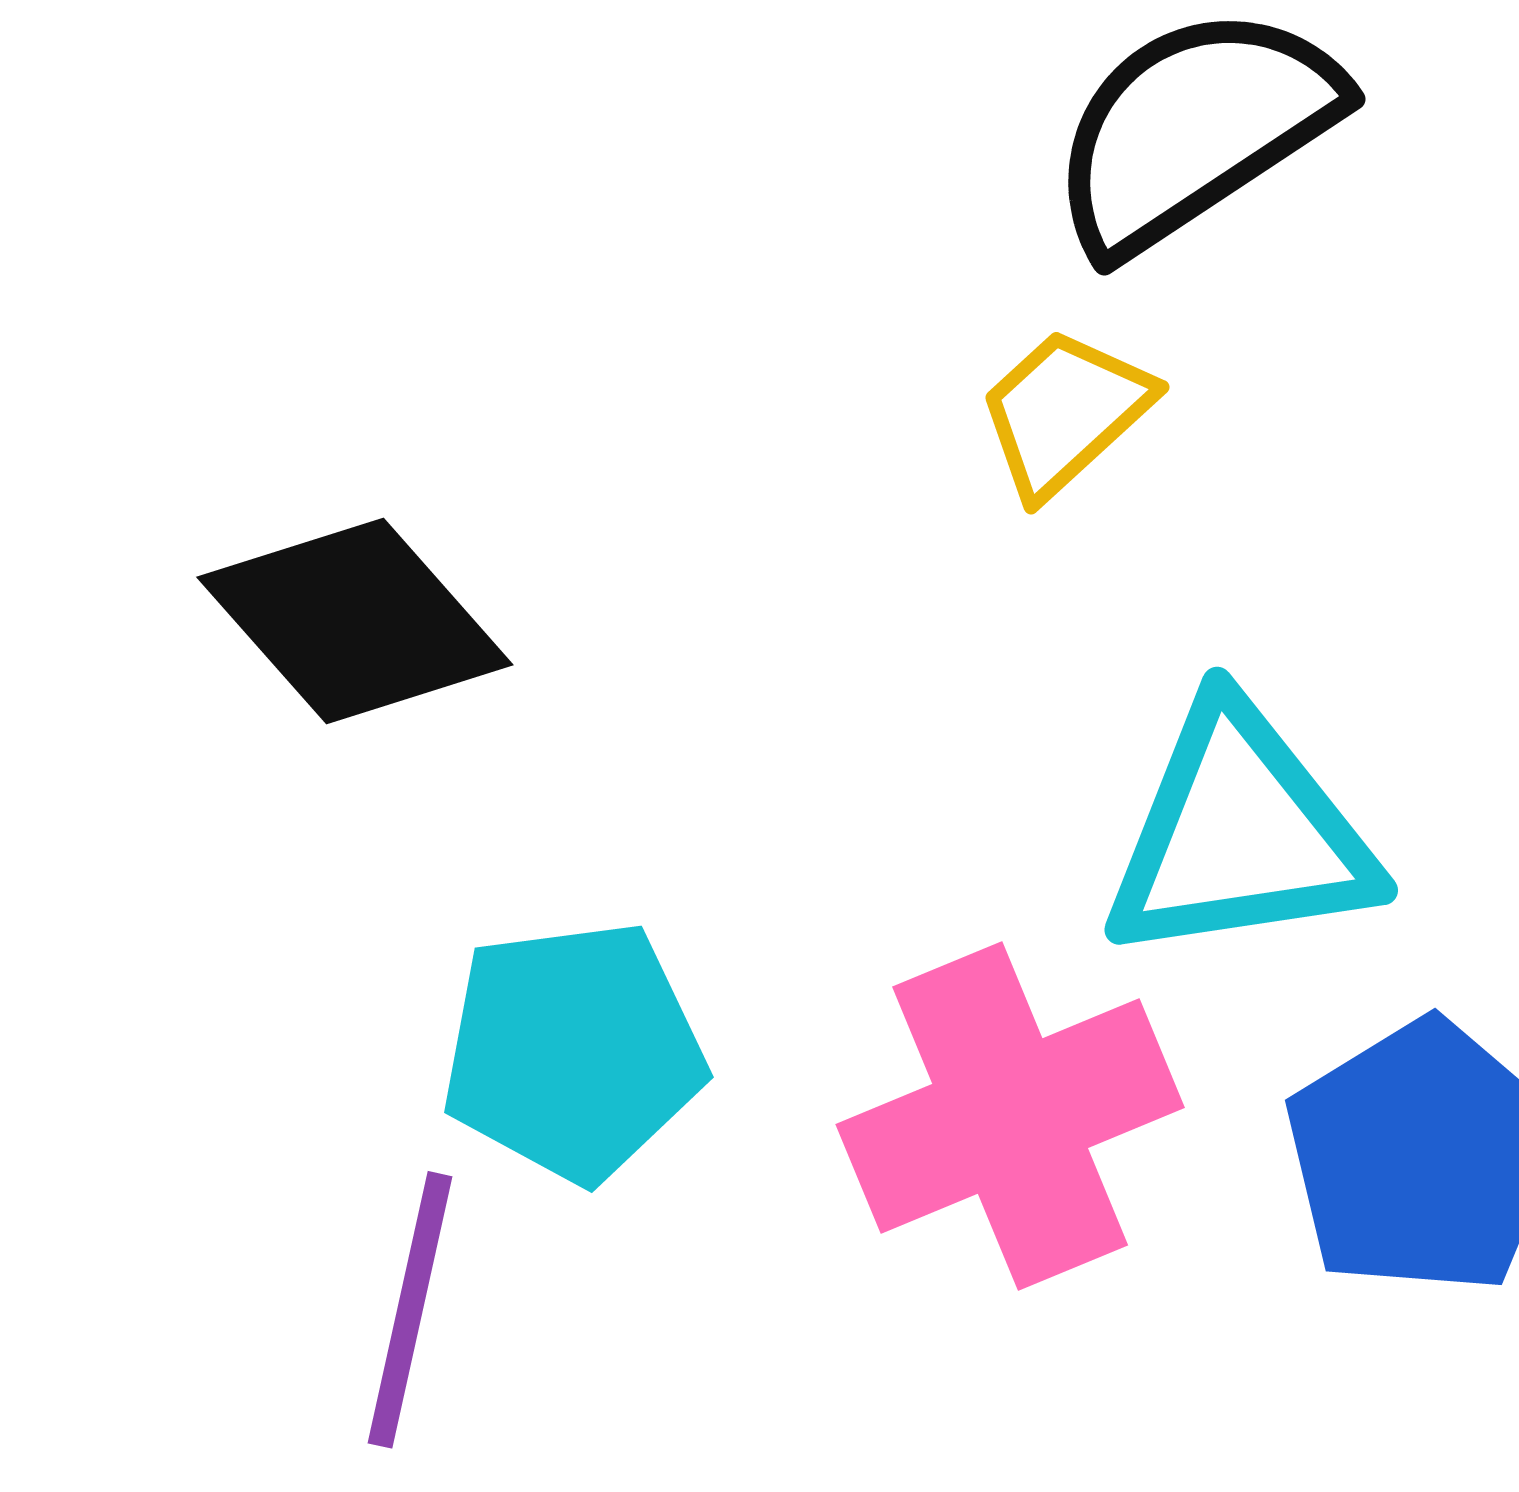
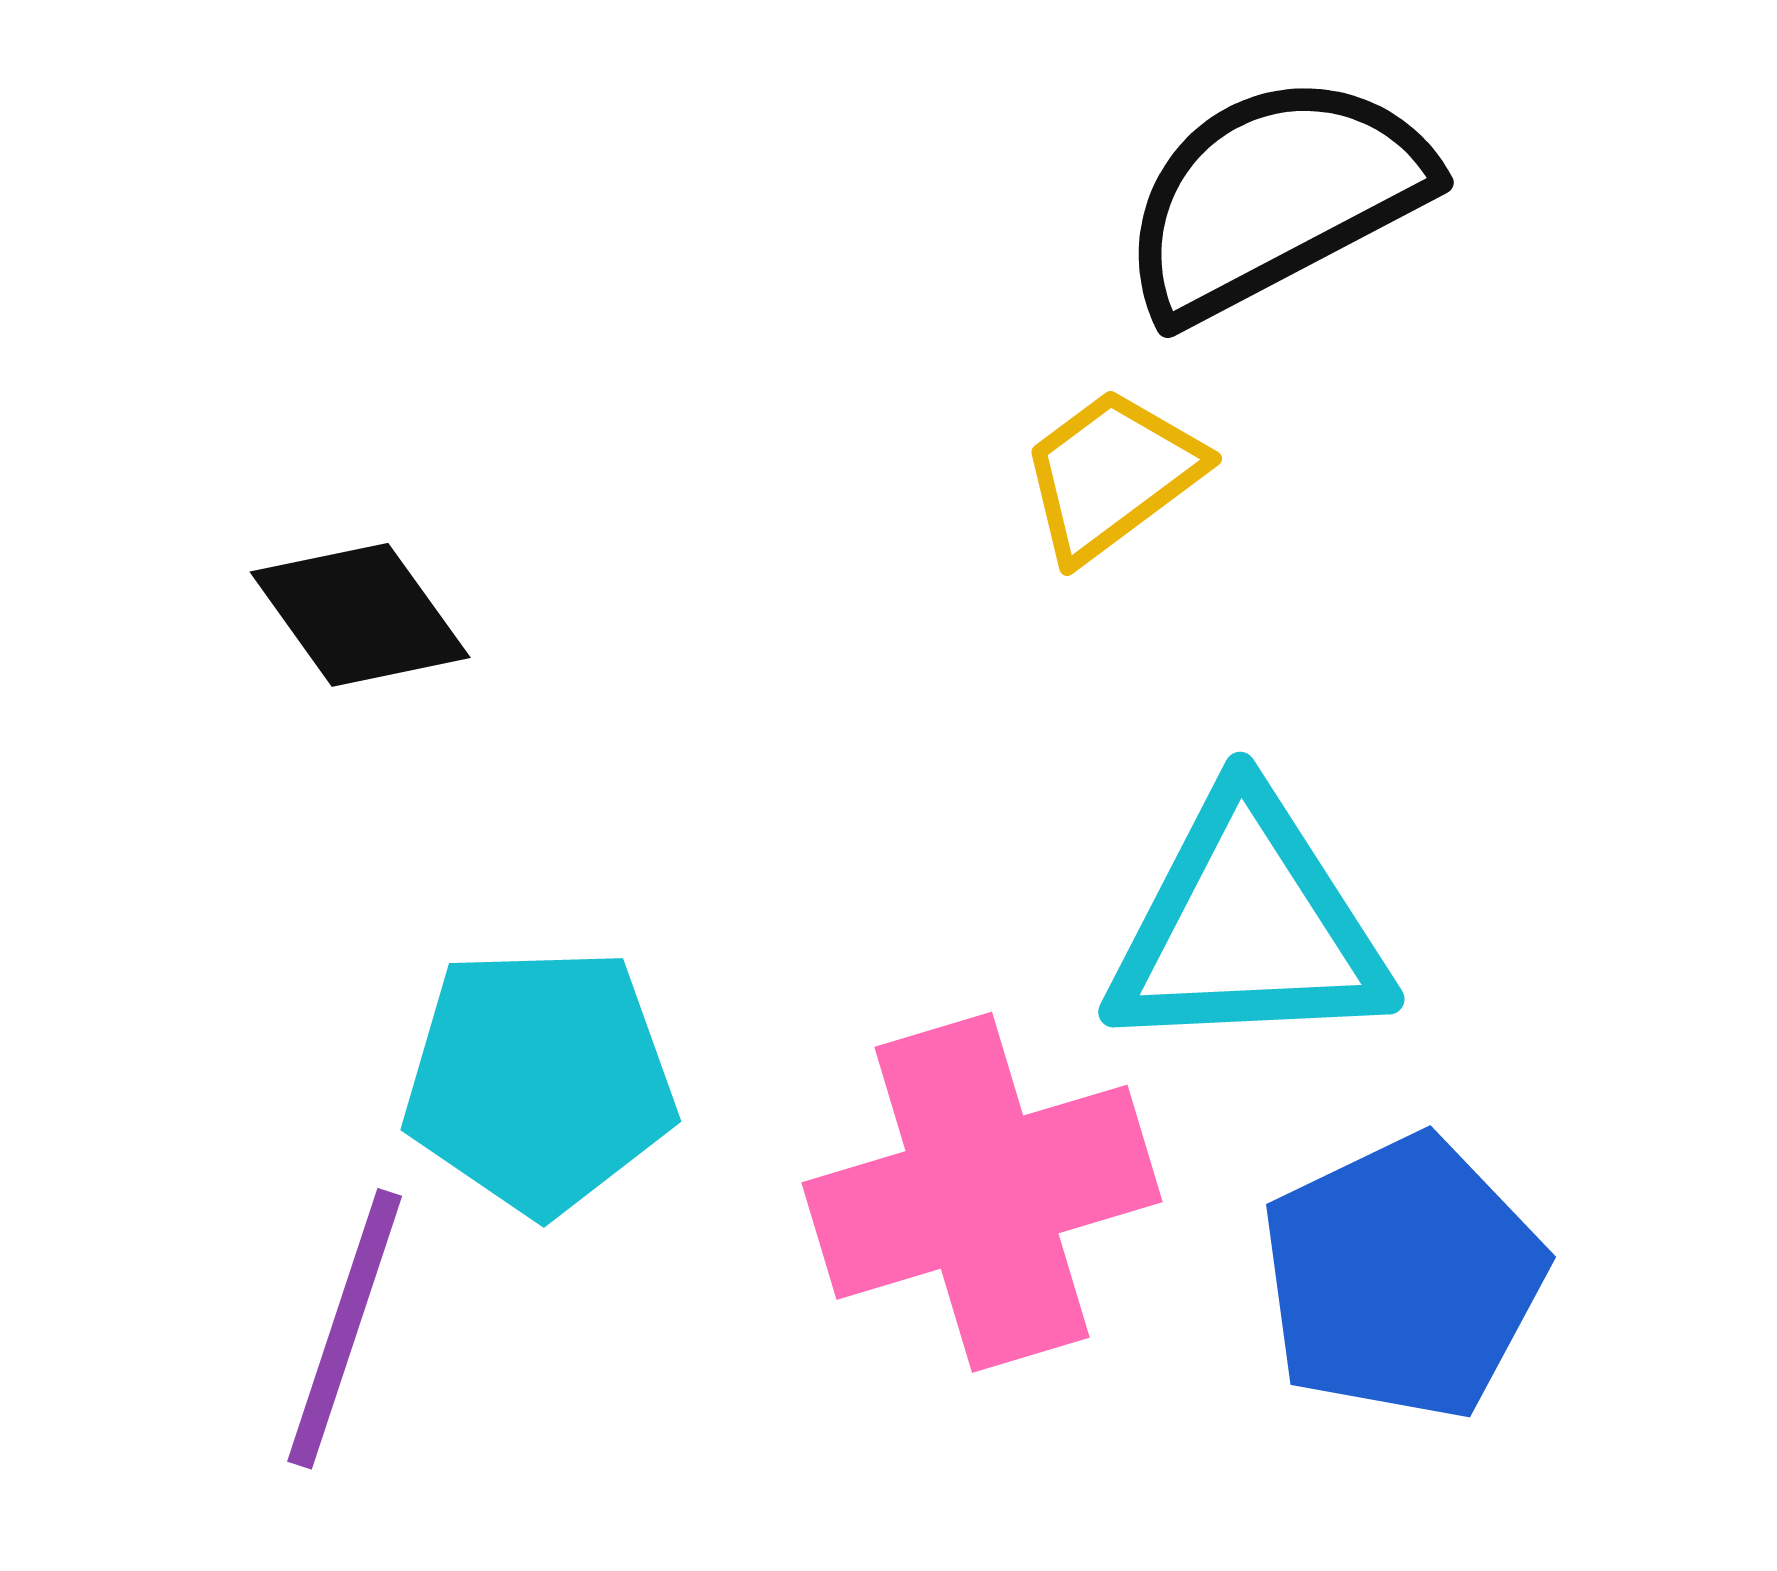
black diamond: (355, 621) -> (360, 615), size x0.7

